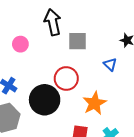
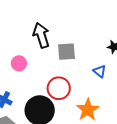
pink circle: (20, 44) -> (19, 63), moved

